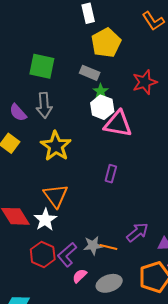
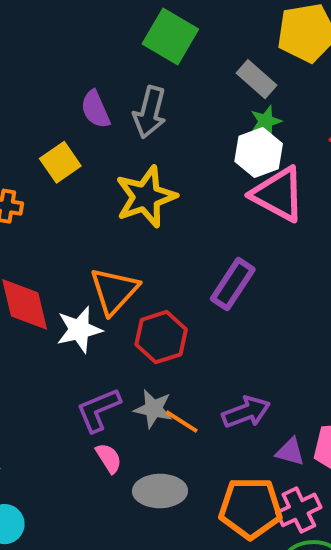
purple rectangle: (111, 174) -> (233, 284), size x1.4
red hexagon: (43, 254) -> (161, 337), moved
pink semicircle: (80, 276) -> (109, 458), turned 84

